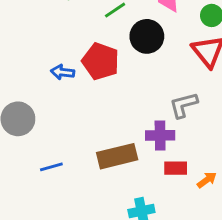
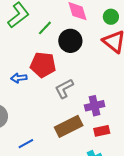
gray L-shape: (184, 105) -> (64, 89), moved
red rectangle: (176, 168) -> (102, 131), moved

